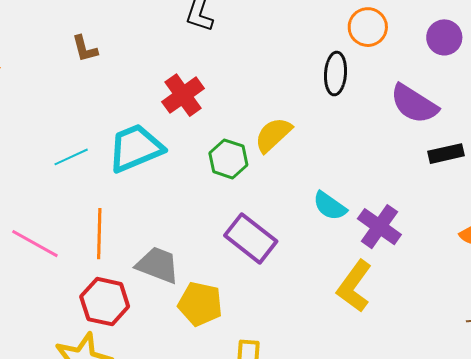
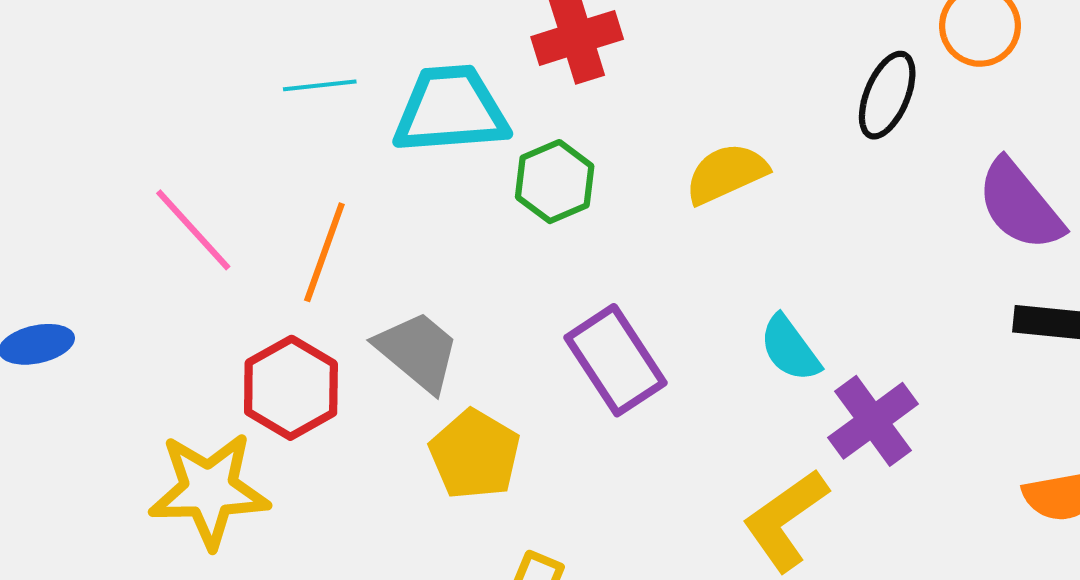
green hexagon: (228, 159) -> (555, 182), moved

